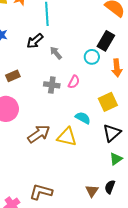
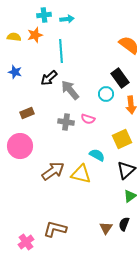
black rectangle: (106, 41) -> (120, 78), turned -66
gray arrow: (56, 53) -> (70, 90), size x1.5
pink semicircle: (74, 82) -> (88, 119), turned 80

